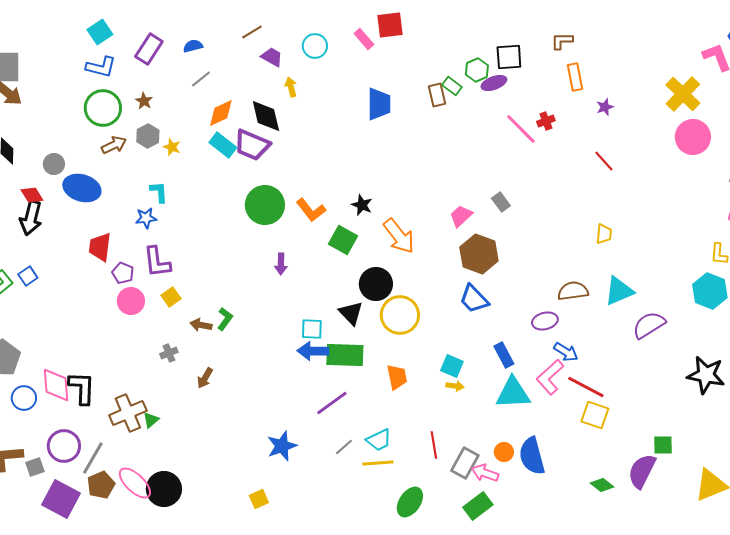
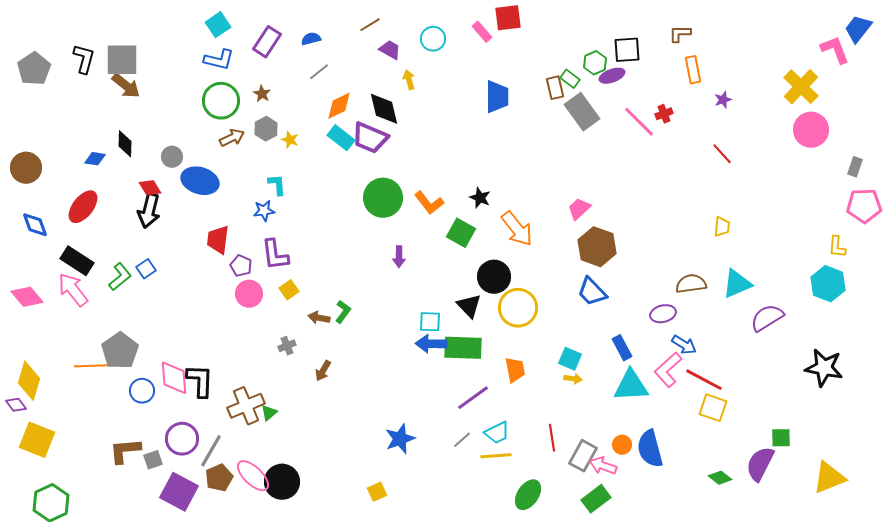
gray rectangle: (501, 202) -> (582, 112), moved, size x1.8
purple line: (332, 403) -> (473, 398), moved

